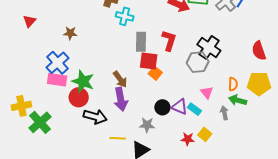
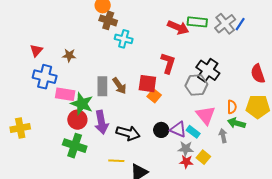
red triangle: (29, 21) -> (36, 50), moved
gray rectangle: (141, 42) -> (102, 86), moved
blue cross: (57, 63) -> (45, 77), moved, turned -35
brown arrow: (120, 79) -> (119, 86), moved
pink rectangle: (57, 80) -> (65, 94), moved
pink triangle: (207, 92) -> (206, 115), size x1.5
purple arrow: (121, 99) -> (101, 122), moved
black arrow: (95, 117) -> (128, 133), moved
green cross: (40, 122) -> (75, 146), moved, turned -30
gray star: (147, 125) -> (186, 149), moved

